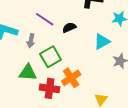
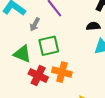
black semicircle: (69, 28) -> (93, 26), moved
orange cross: (71, 78) -> (62, 72), turned 30

